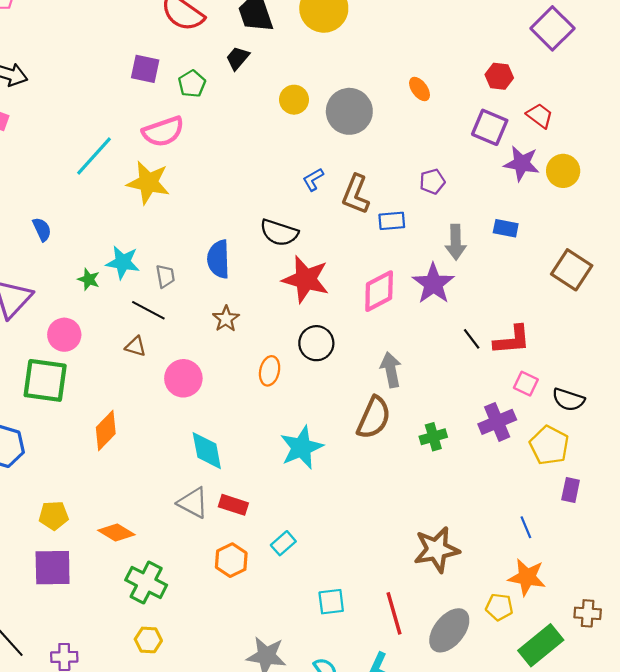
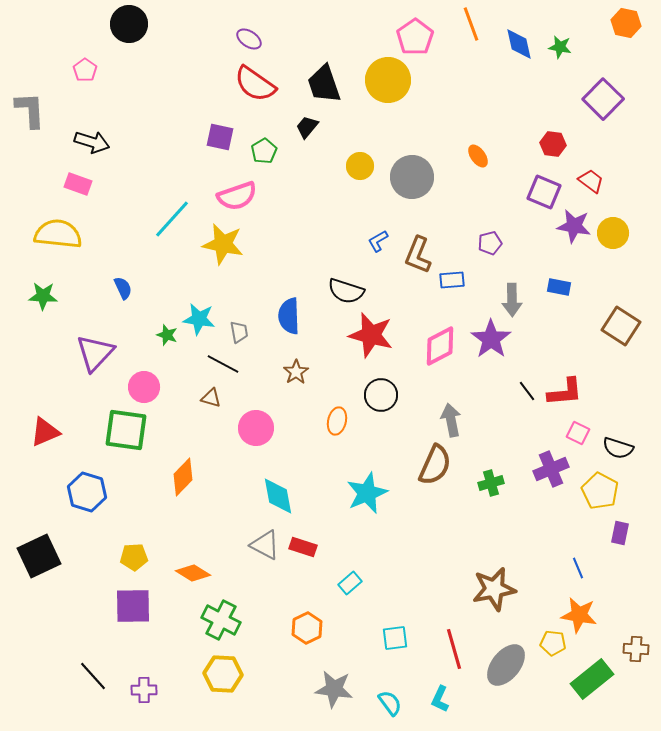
orange hexagon: (231, 560) -> (307, 628), moved
yellow hexagon: (148, 640) -> (223, 674), size x1.5

